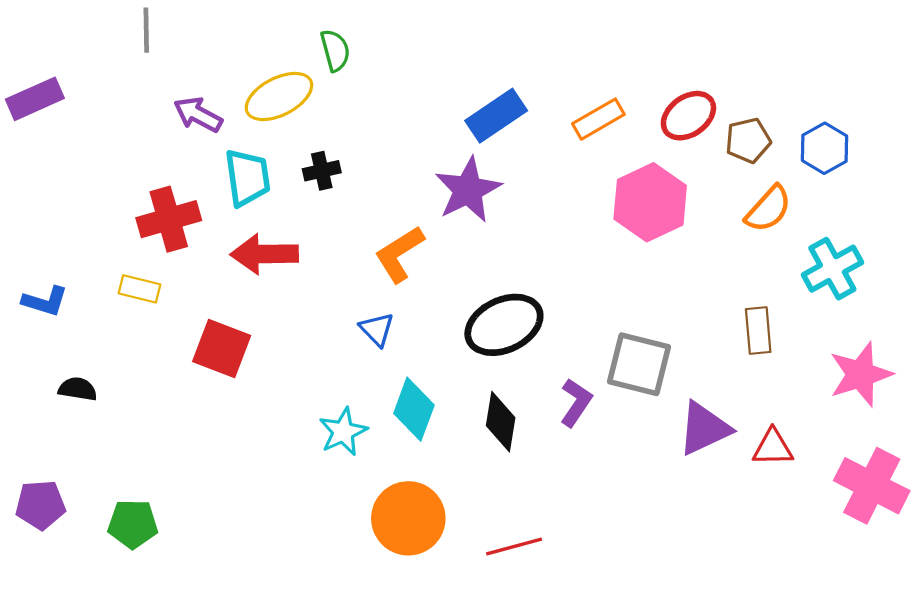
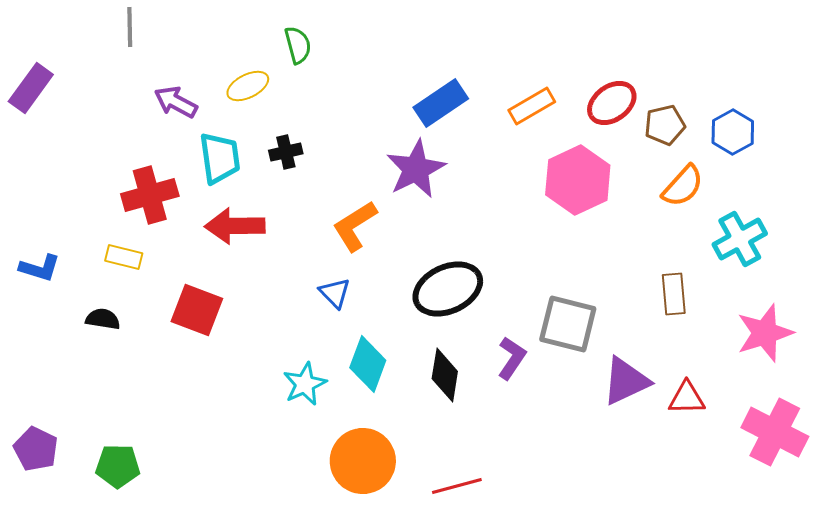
yellow ellipse: (279, 97) -> (248, 86), size x0.7
purple rectangle: (35, 99) -> (31, 88), turned -30
black semicircle: (78, 389) -> (103, 319), moved
purple pentagon: (40, 505) -> (36, 449), turned 30

